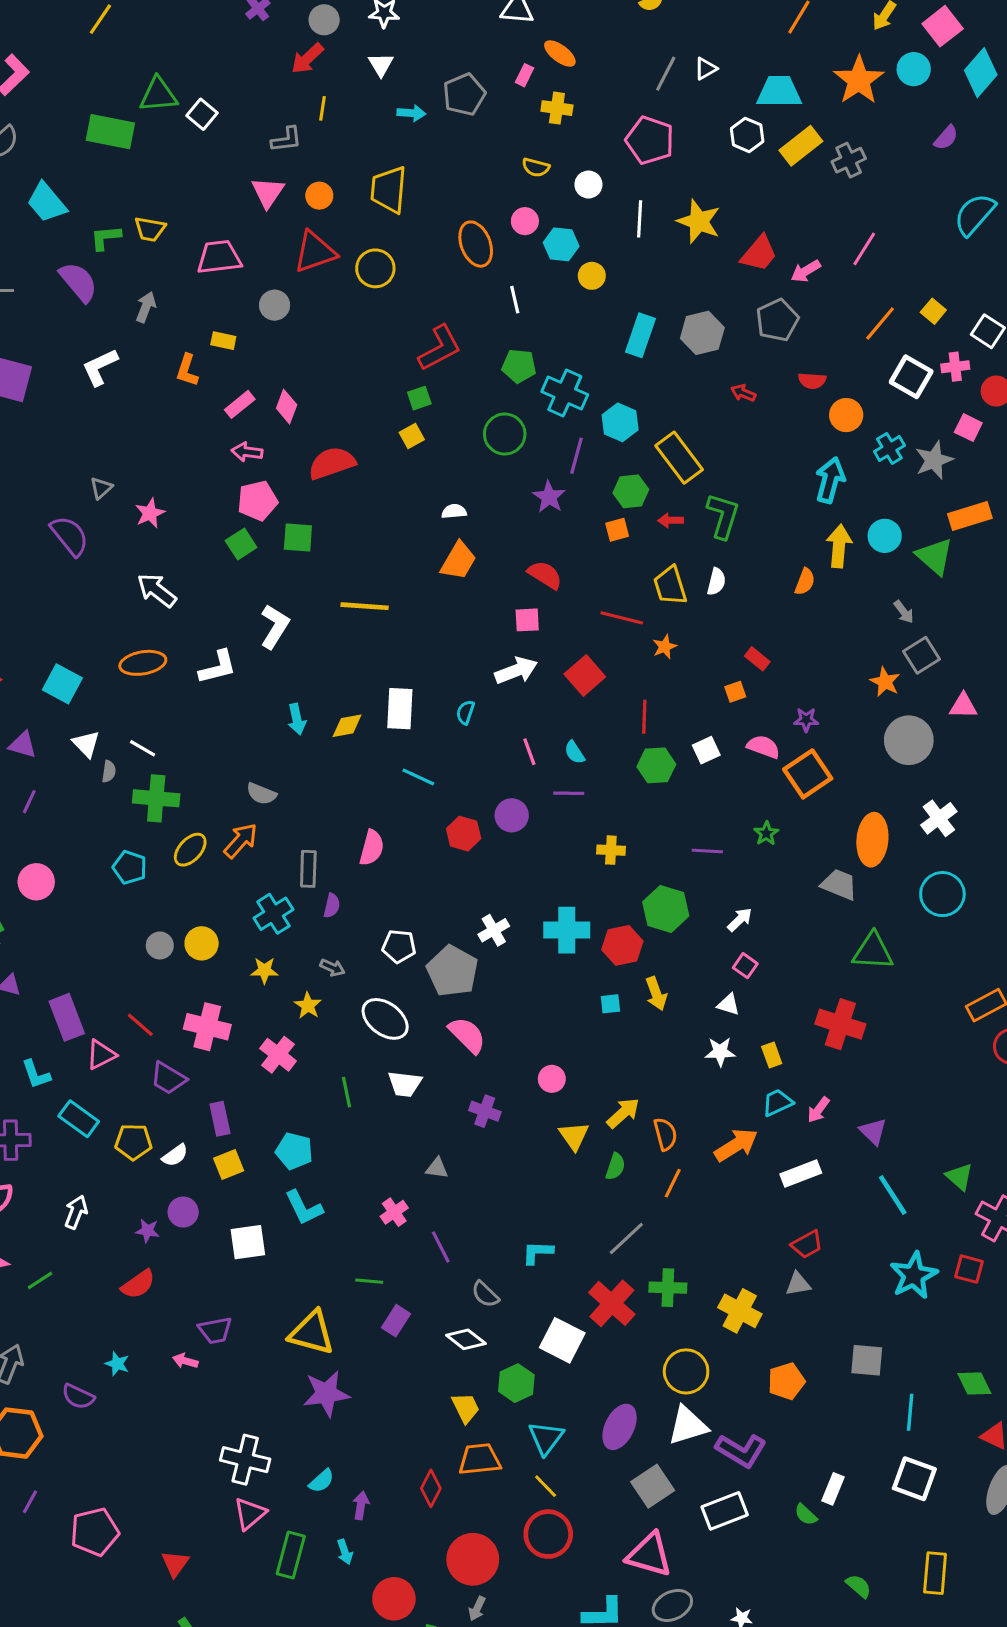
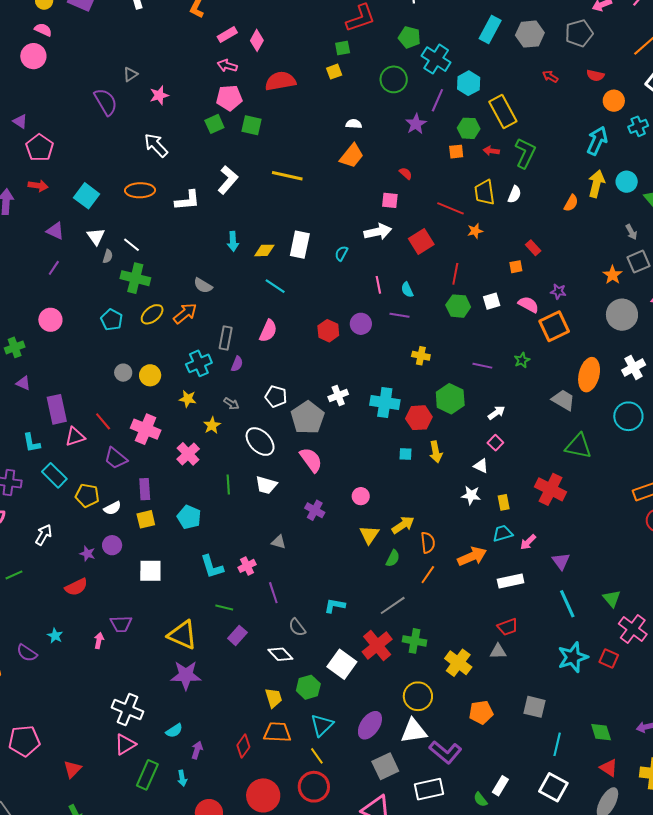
red semicircle: (545, 575) -> (406, 173), size x0.6
cyan line: (418, 777) -> (275, 286), moved
cyan L-shape: (304, 1208) -> (212, 567), moved
pink arrow: (185, 1361) -> (99, 641), turned 77

